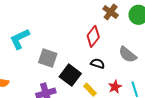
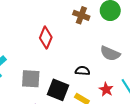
red diamond: (93, 36) -> (46, 38), moved

